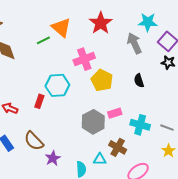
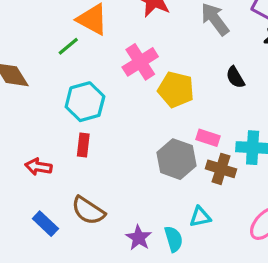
cyan hexagon: (57, 85) -> (85, 102), moved
pink rectangle: (115, 113) -> (208, 138), turned 48
brown cross: (118, 147) -> (221, 169), moved
purple star: (53, 158) -> (139, 238), moved

